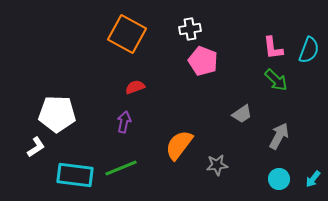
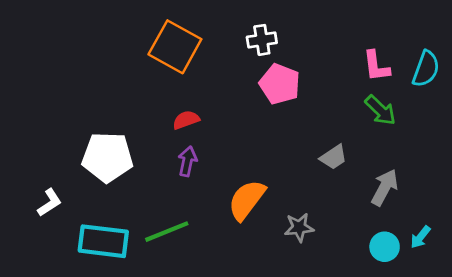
white pentagon: (57, 114) -> (107, 157), moved
purple arrow: (124, 122) -> (187, 161), moved
cyan arrow: (313, 179) -> (420, 237), moved

